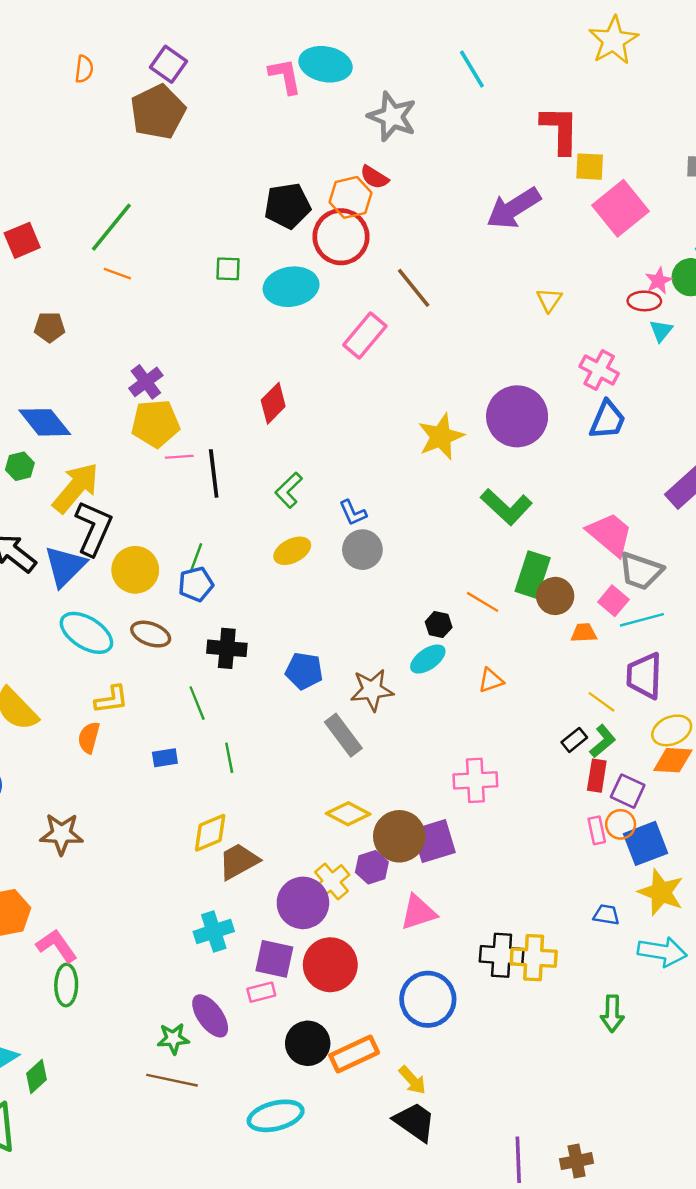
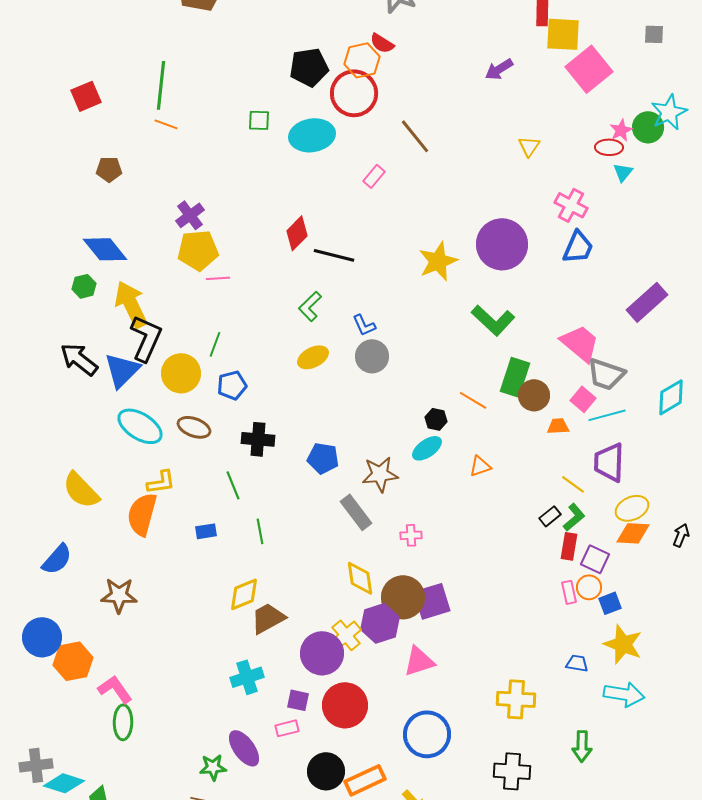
yellow square: (590, 167) -> (563, 34), size x1.4
purple arrow: (513, 208) -> (499, 69), size x0.6
green line: (111, 227) -> (161, 85), turned -33
pink rectangle: (365, 335) -> (374, 176), size x0.6
black line: (214, 473) -> (334, 255), moved, turned -69
yellow arrow: (76, 488) -> (131, 304), turned -66
green line: (196, 558) -> (215, 344), moved
orange semicircle: (89, 738) -> (142, 514), size x1.6
pink cross: (475, 780) -> (411, 535), moved, size x0.6
yellow diamond: (348, 814) -> (360, 578), turned 54
blue square: (646, 843) -> (610, 603), size x0.6
purple hexagon: (372, 867) -> (380, 623), size x1.4
black cross: (502, 955) -> (512, 771), moved
purple square: (274, 959) -> (298, 700), size x0.7

